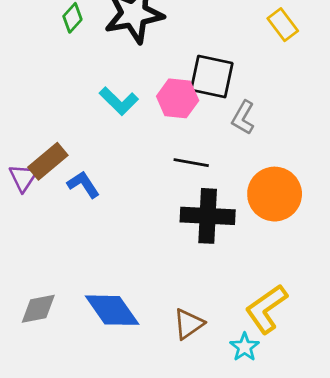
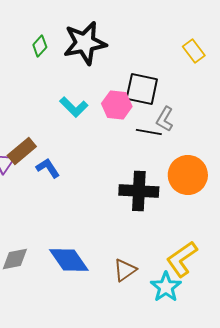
black line: (191, 163) -> (149, 132), moved
cyan star: (245, 347) -> (166, 287), size x1.4

